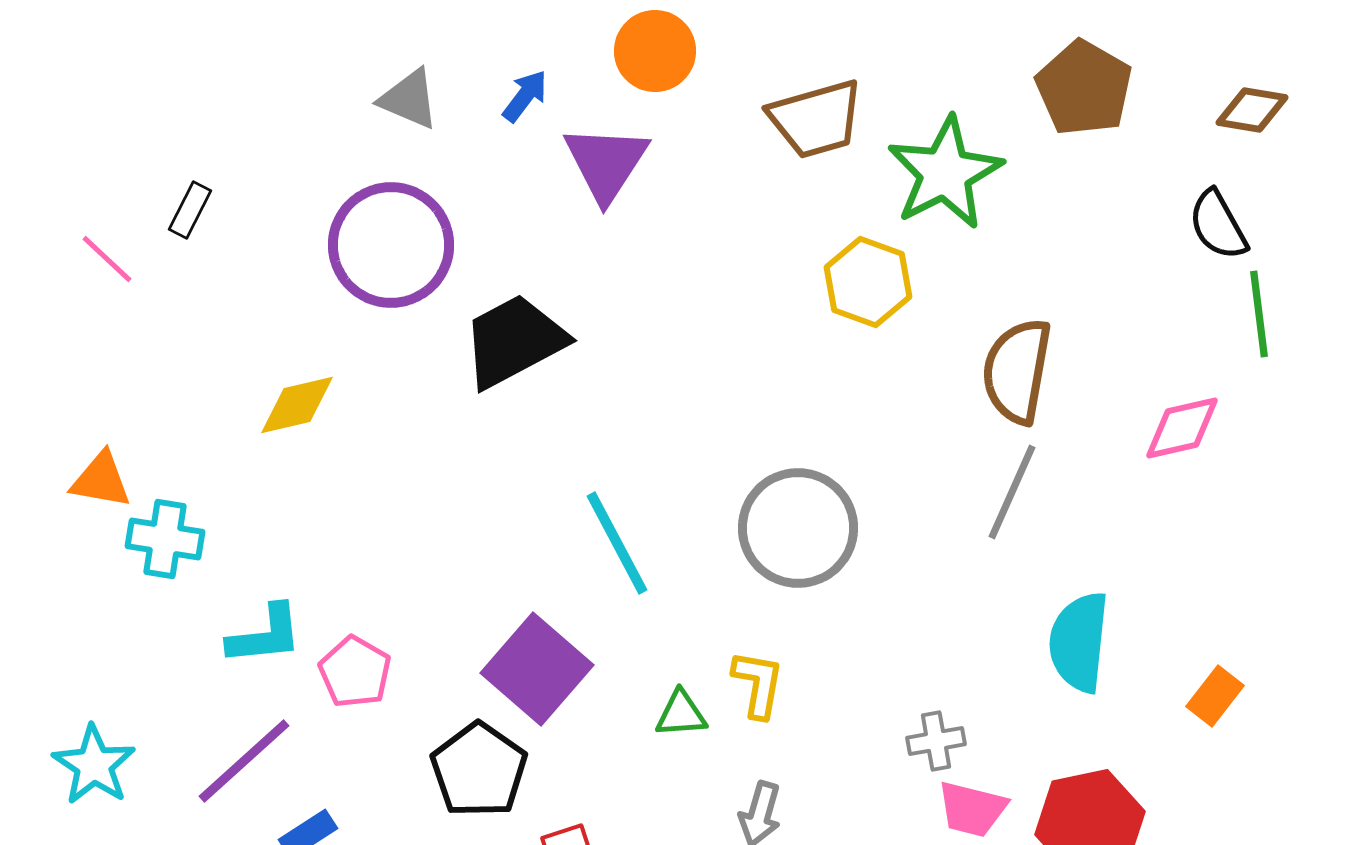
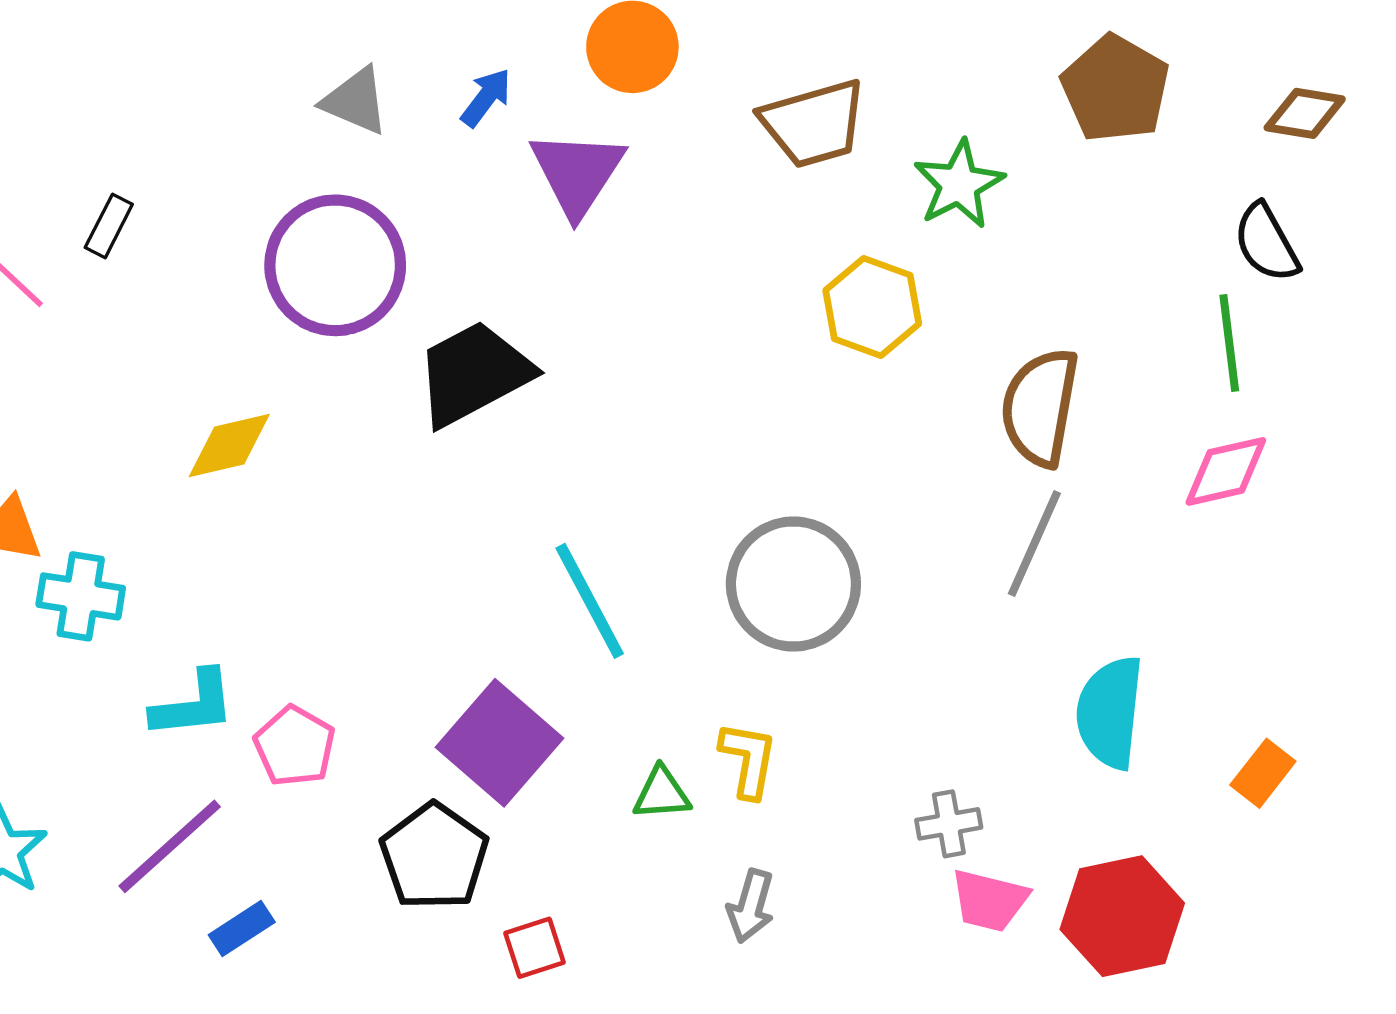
green star: (945, 173) -> (959, 184), size x0.7
green line: (1259, 314) -> (1229, 343), moved

